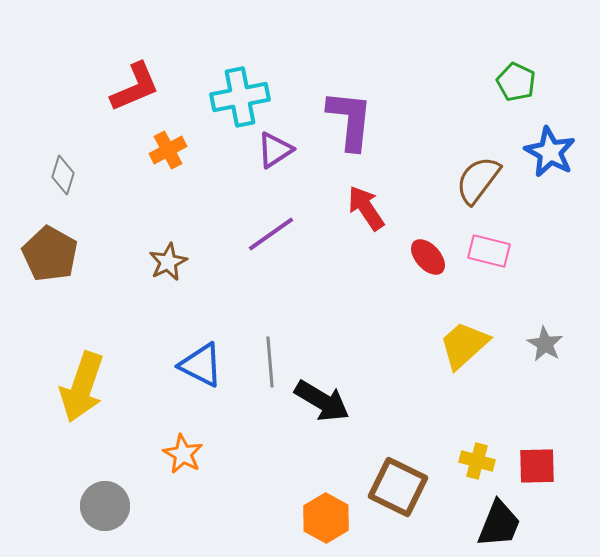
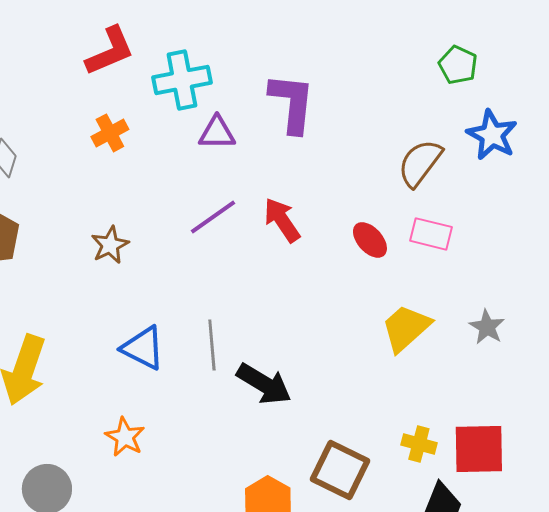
red L-shape: (135, 87) -> (110, 51), moved
purple triangle: (275, 150) -> (217, 133), turned 33
red arrow: (366, 208) -> (282, 220), moved
red square: (537, 466) -> (479, 449), size x1.4

